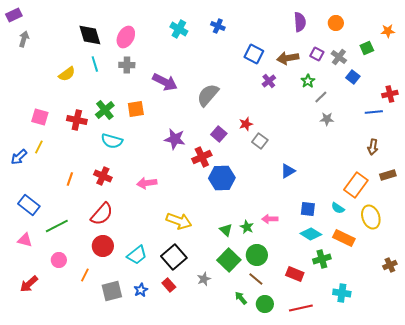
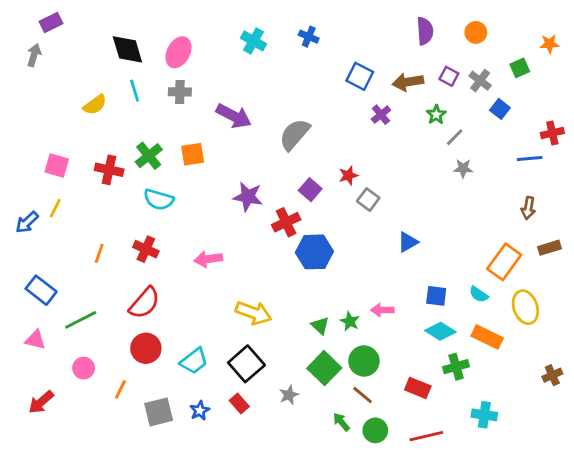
purple rectangle: (14, 15) -> (51, 23), moved

